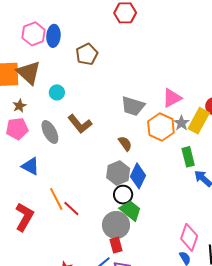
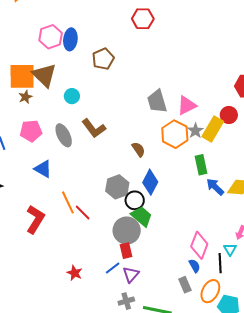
brown star: (19, 106) -> (25, 97), moved
gray trapezoid: (133, 106) -> (157, 101), moved, turned 55
gray hexagon: (118, 173) -> (117, 187), moved

